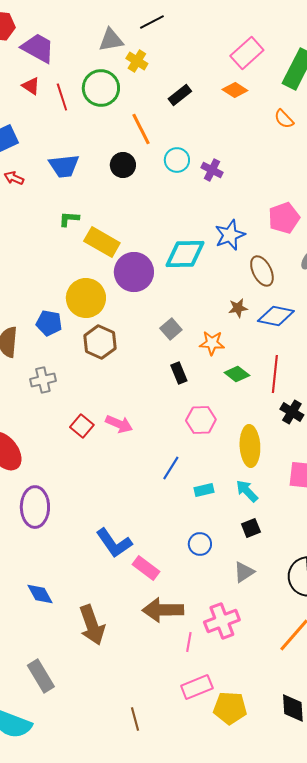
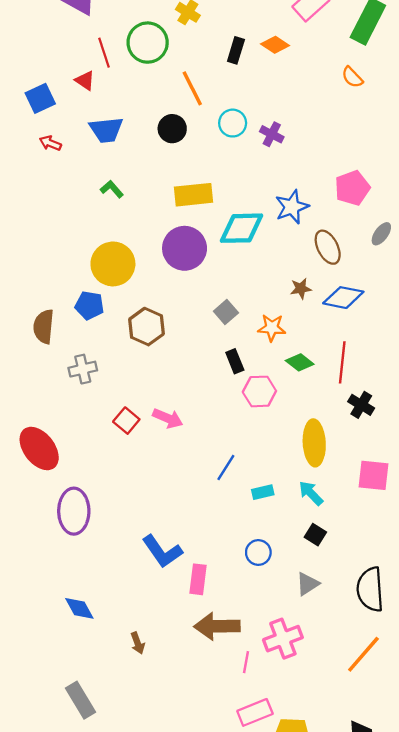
red triangle: (31, 86) -> (85, 81), moved
orange diamond: (235, 90) -> (275, 45), moved
black rectangle: (180, 95) -> (236, 50), turned -35
green L-shape: (69, 219) -> (112, 189), turned 45
yellow rectangle: (102, 242) -> (193, 195), moved, turned -36
yellow circle: (86, 298) -> (113, 264), moved
pink hexagon: (201, 420) -> (259, 391), moved
black square: (251, 528) -> (315, 535), turned -36
pink rectangle: (146, 568) -> (198, 579), turned 60
brown arrow: (92, 625) -> (138, 643), size x0.5

